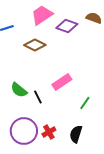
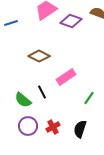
brown diamond: (35, 45) -> (39, 56), moved
green semicircle: (19, 90) -> (23, 100), moved
purple circle: (24, 131) -> (28, 126), size x0.7

